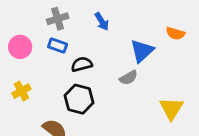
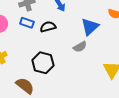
black semicircle: (82, 64) -> (48, 27), moved

